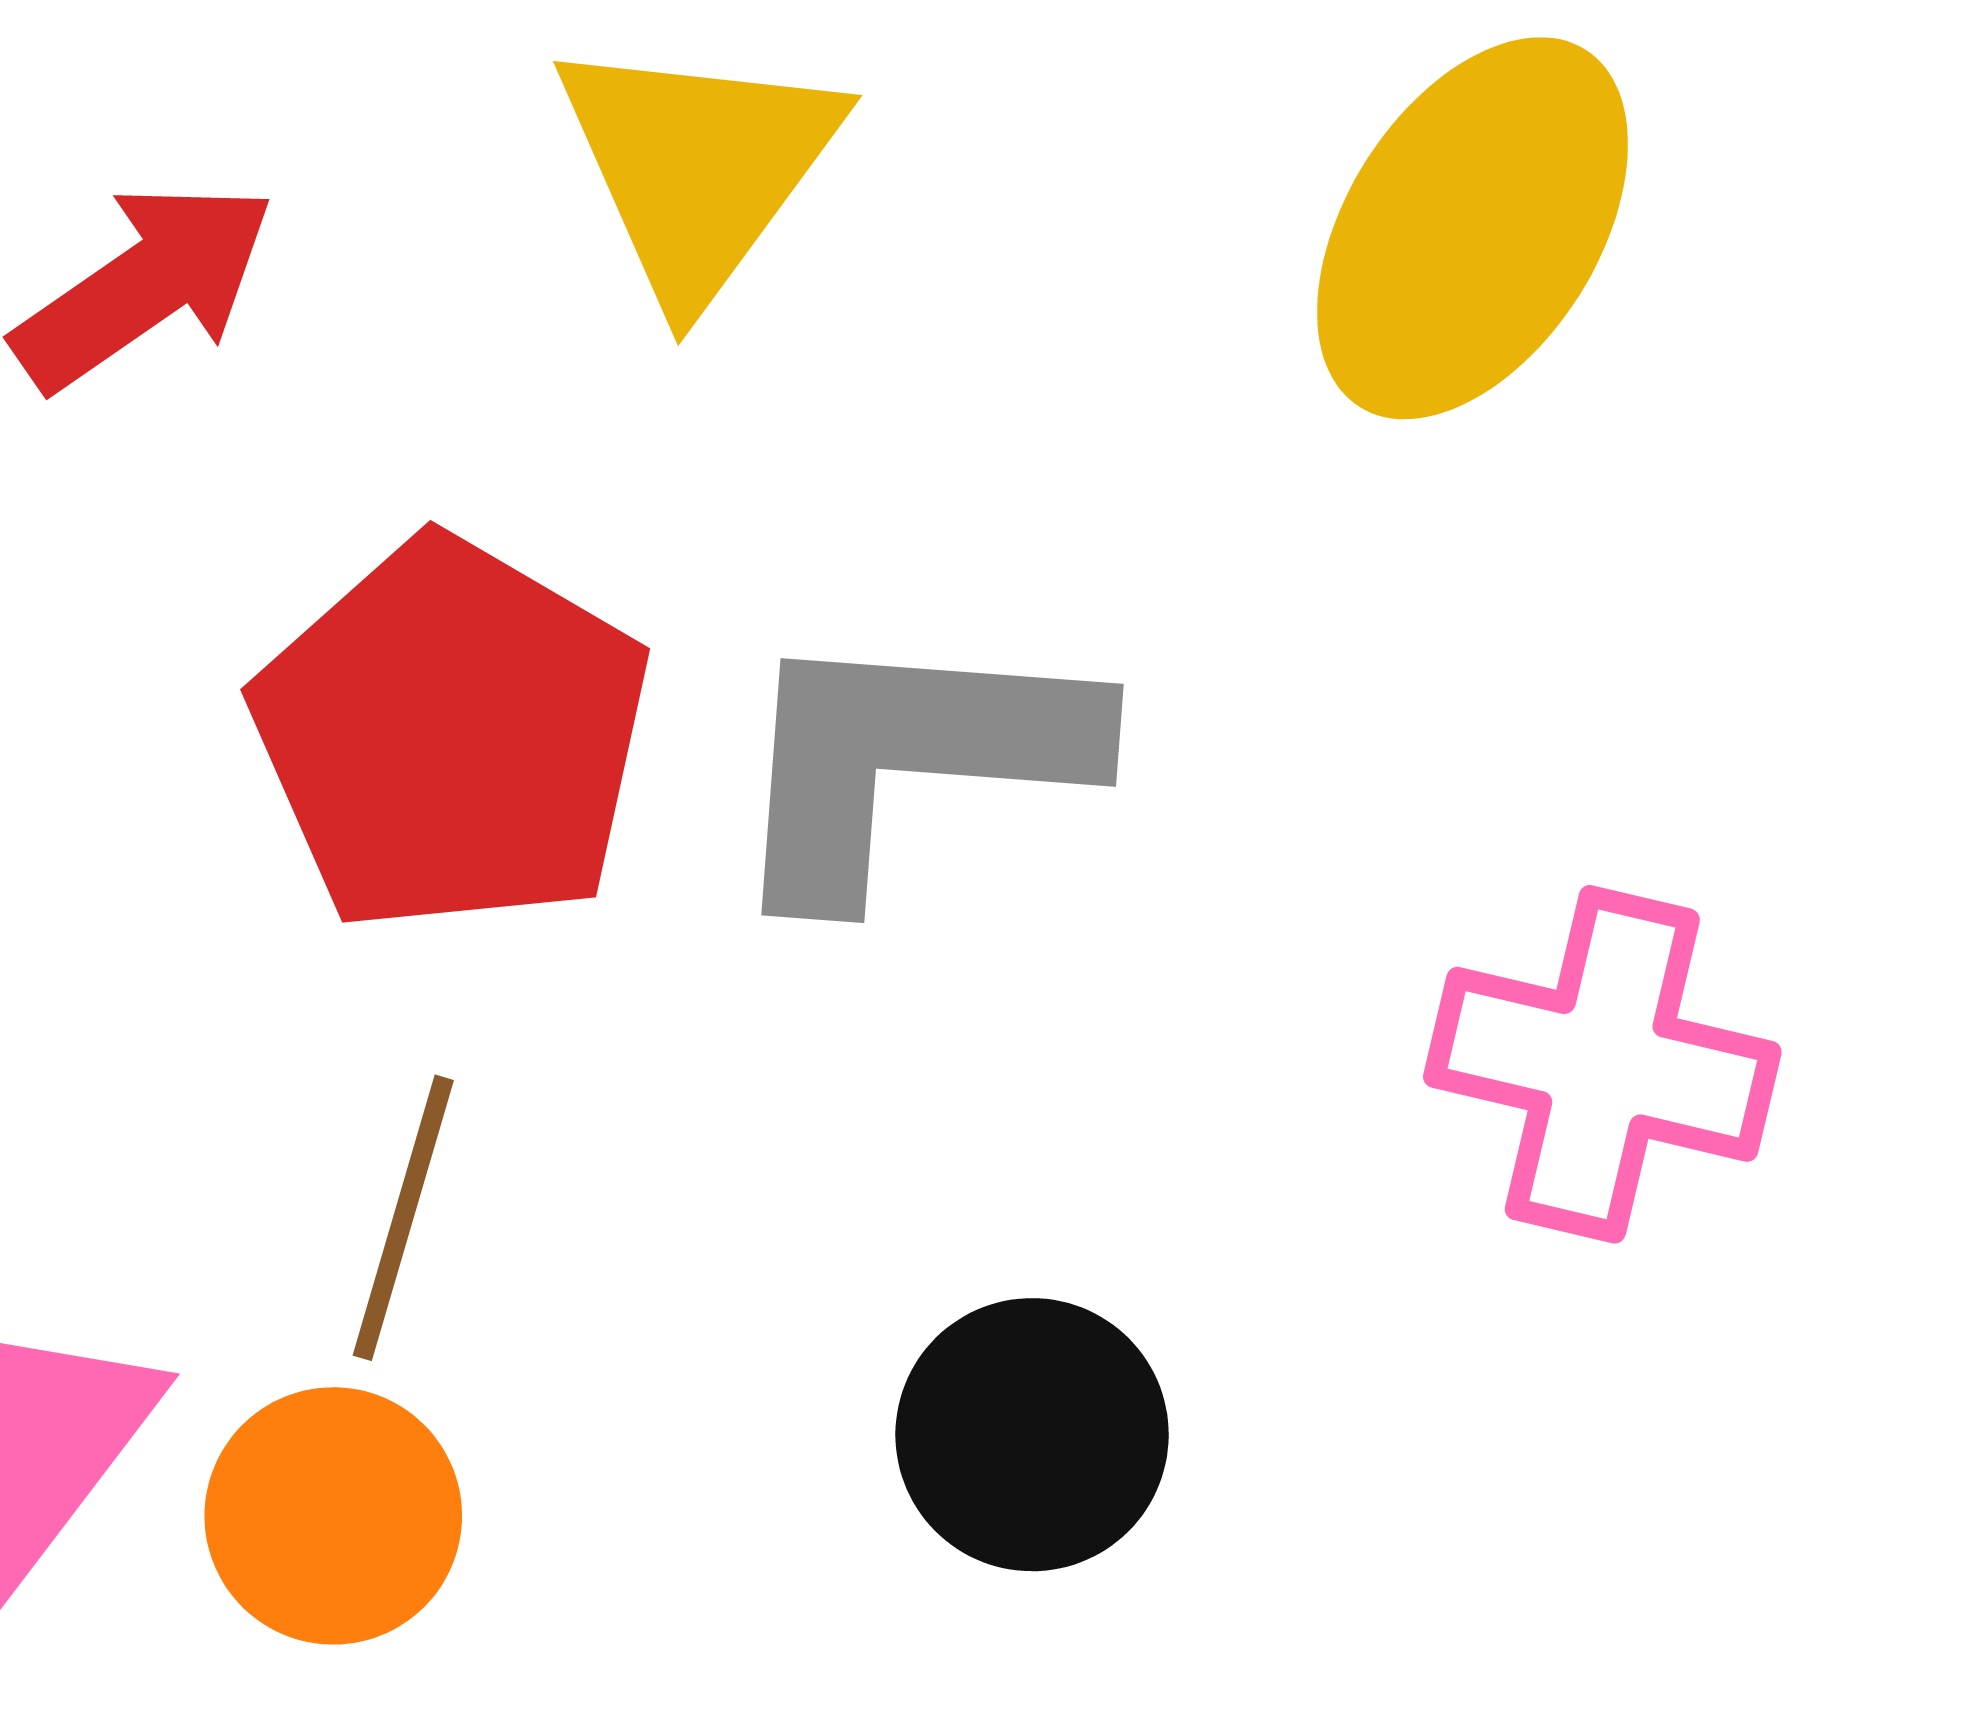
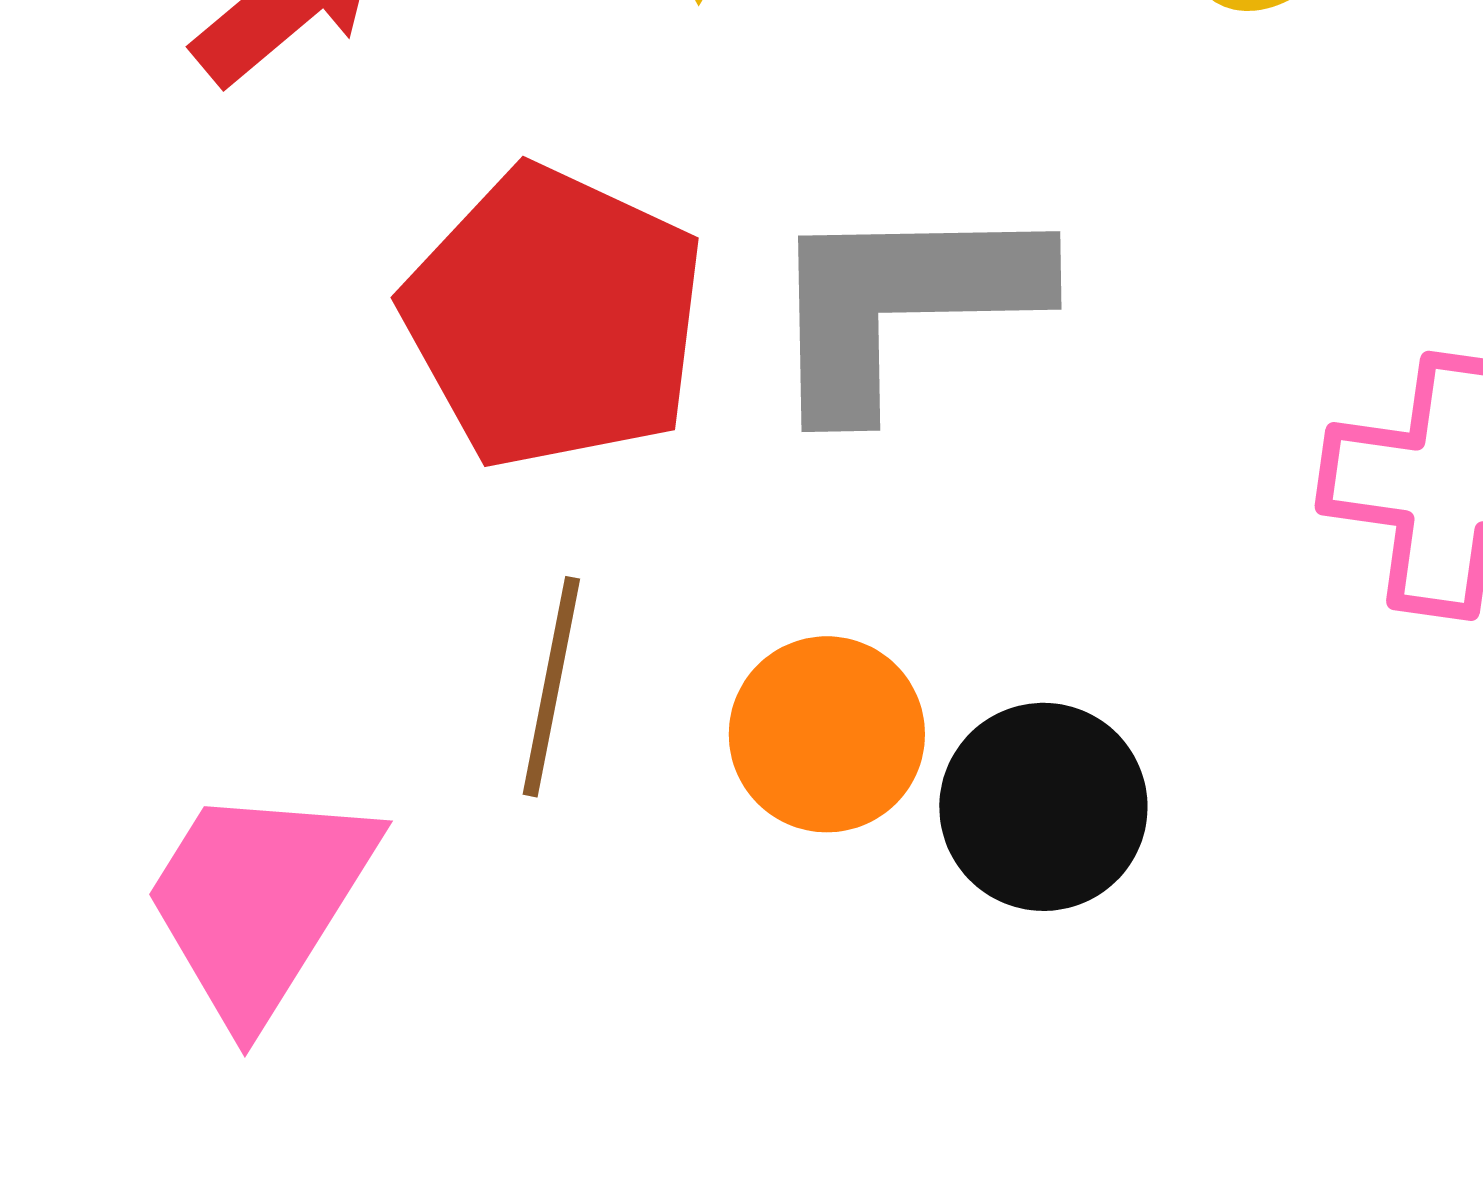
orange circle: (333, 1516) -> (827, 734), moved

